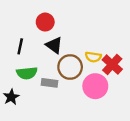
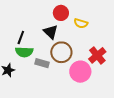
red circle: (45, 22) -> (61, 13), moved
black line: (20, 46) -> (21, 37), moved
yellow semicircle: (93, 57) -> (81, 23), moved

